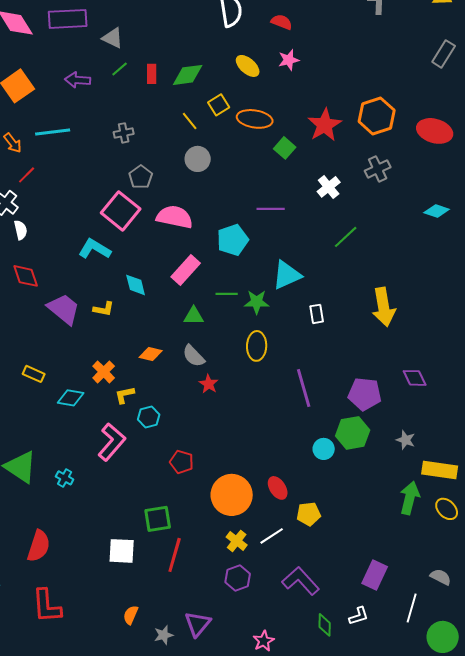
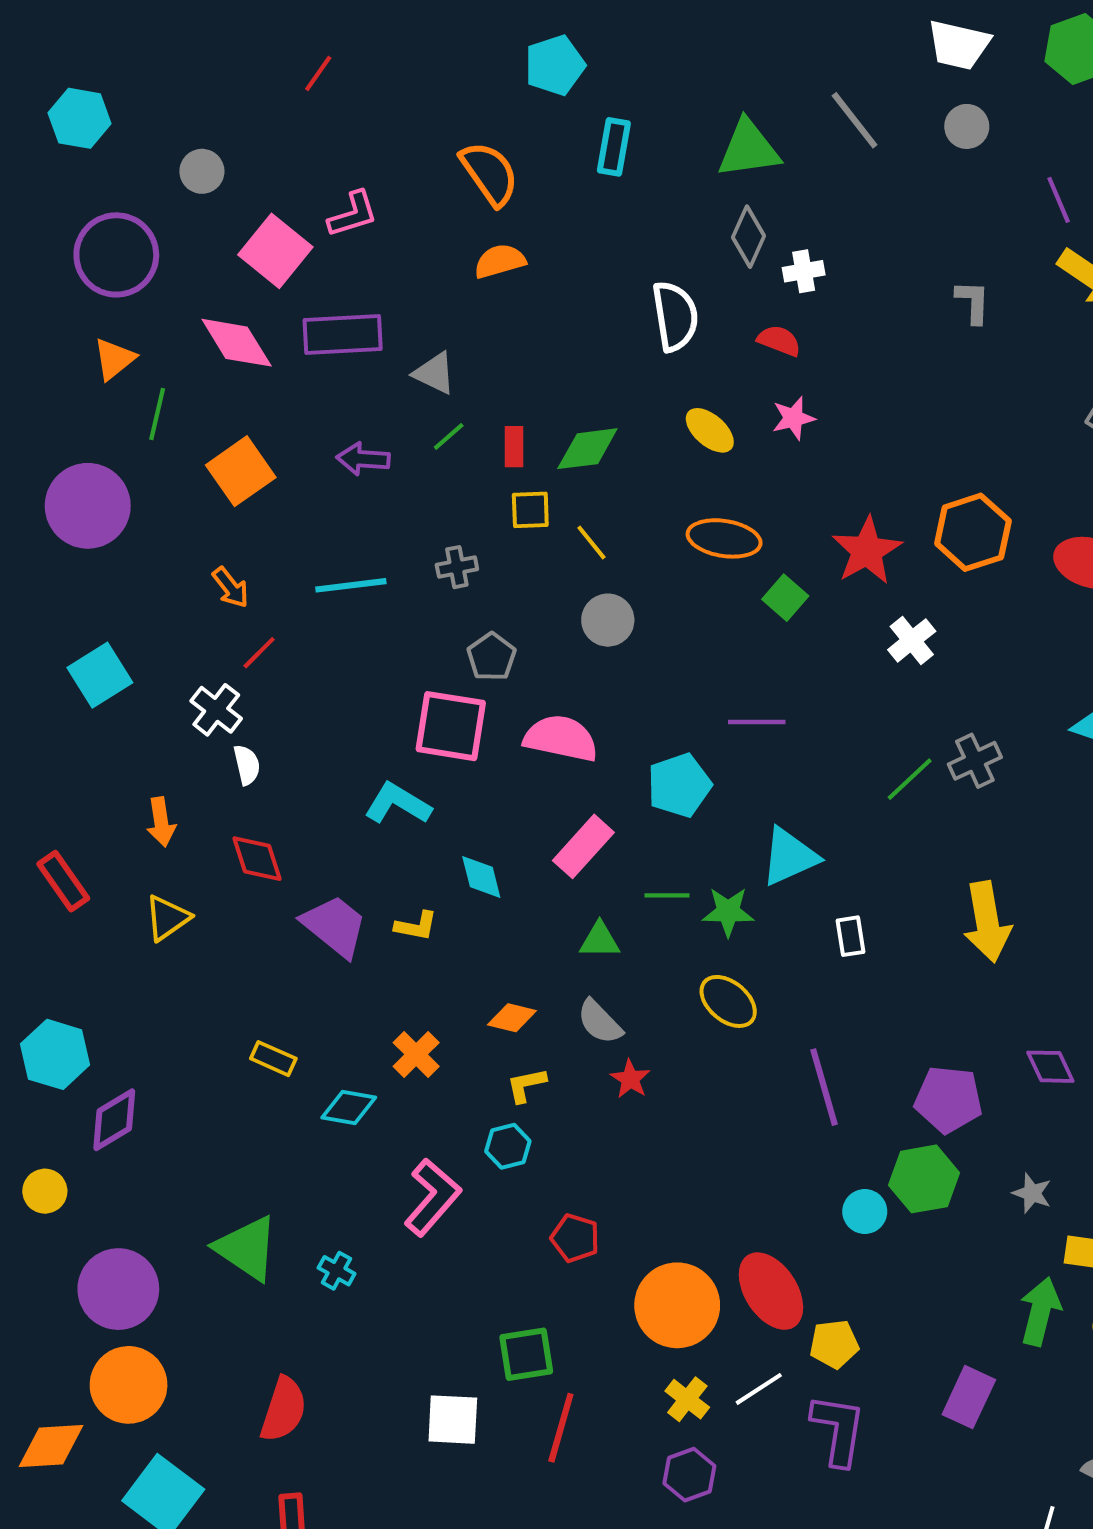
yellow square: (219, 105) -> (530, 510), moved, turned 30
cyan line: (53, 132) -> (351, 585), moved
gray cross: (378, 169) -> (975, 761), moved
white cross: (329, 187) -> (912, 640), moved
pink square: (121, 211) -> (451, 726), turned -30
yellow ellipse: (257, 346) -> (728, 1001), turned -52
yellow L-shape: (125, 395) -> (526, 1085), moved
red ellipse: (278, 488) -> (771, 1291), size x1.6
purple rectangle: (375, 575) -> (969, 1397), moved
purple L-shape: (301, 581) -> (838, 1430), moved, turned 51

